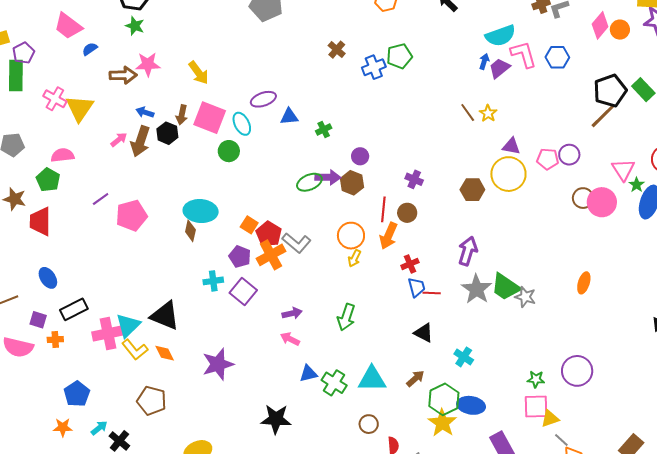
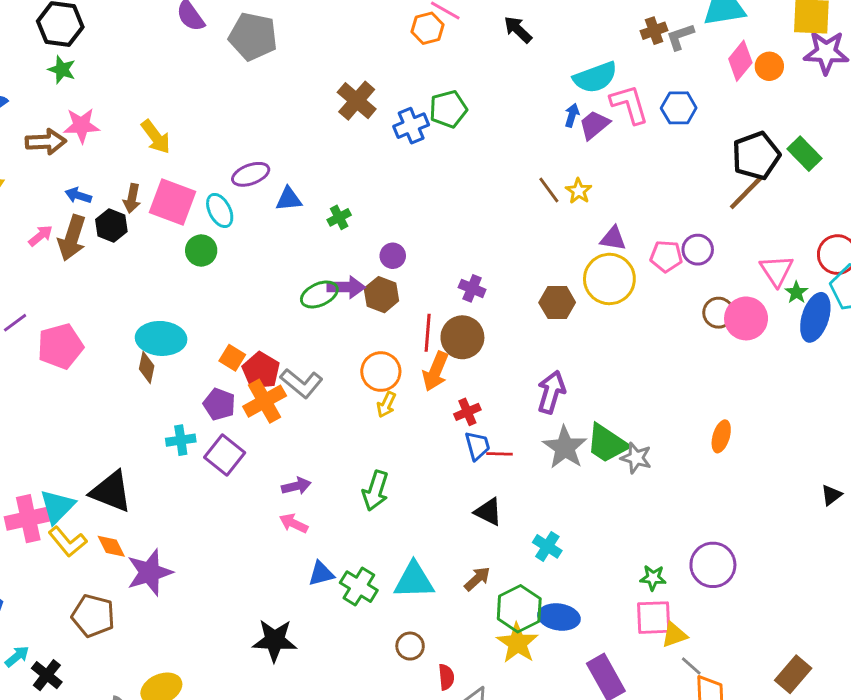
brown cross: (337, 50) -> (357, 101), size x1.5
brown circle: (407, 213) -> (462, 337), size x1.5
purple star: (218, 364) -> (150, 572), moved

